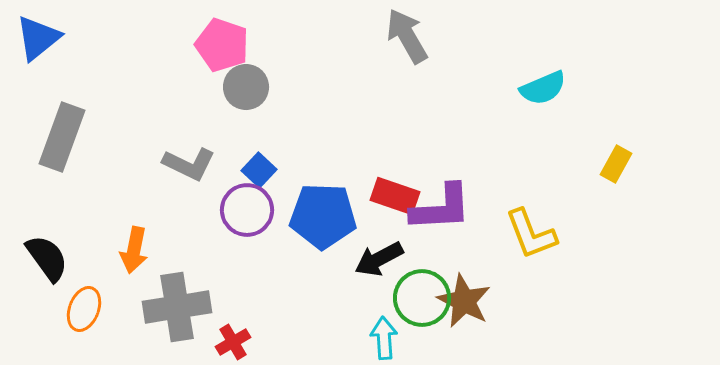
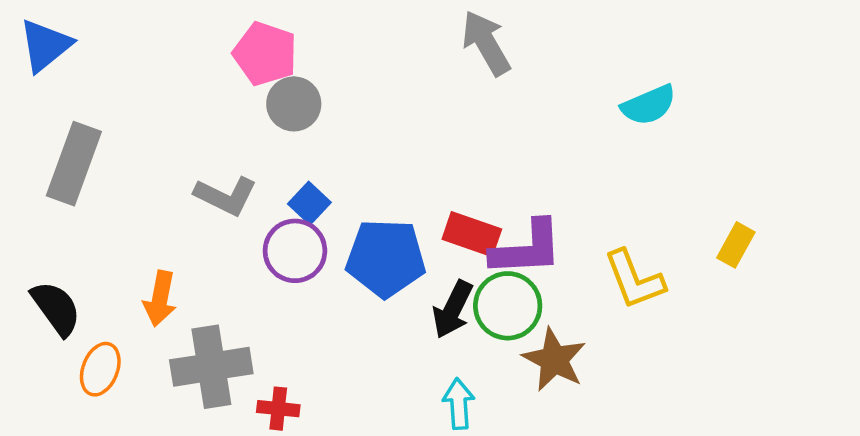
yellow rectangle: (616, 164) -> (736, 245), moved
black arrow: (379, 259) -> (453, 309), turned -36
green circle: (422, 298) -> (508, 306), moved
red cross: (233, 342) -> (278, 409), turned 36

